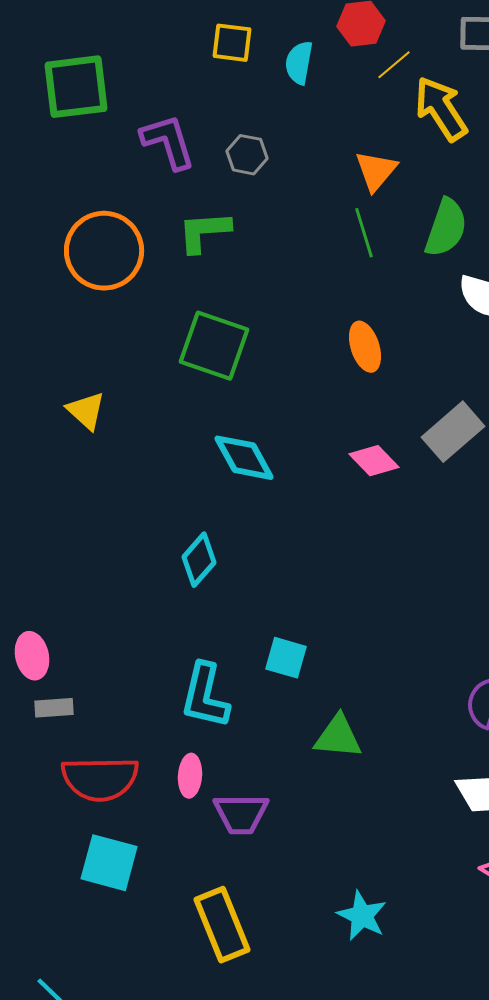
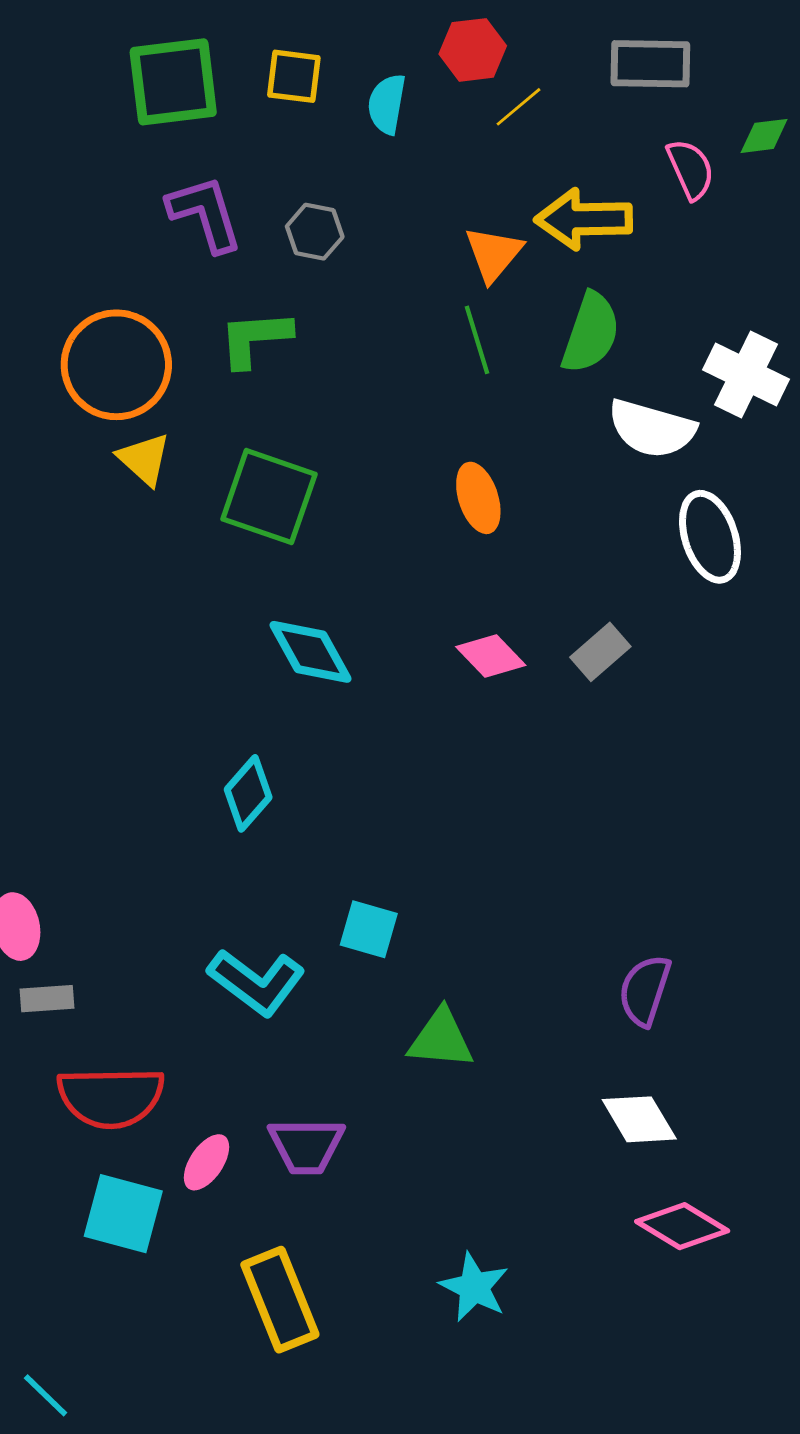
green square: (76, 87) -> (173, 82), moved
yellow arrow: (441, 109) -> (584, 219), moved, turned -58
yellow triangle: (86, 411) -> (144, 459), moved
gray rectangle: (453, 432) -> (600, 652), moved, size x0.7
cyan L-shape: (205, 696) -> (256, 982), turned -66
pink ellipse: (190, 776) -> (206, 1162), moved, turned 30

